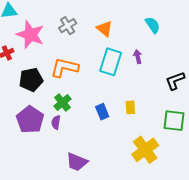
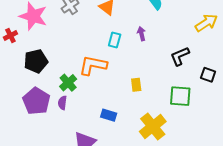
cyan rectangle: (111, 62) -> (115, 40), size x0.6
orange L-shape: (64, 68) -> (93, 65), moved
blue rectangle: (102, 112) -> (109, 115), moved, turned -49

